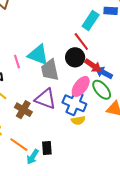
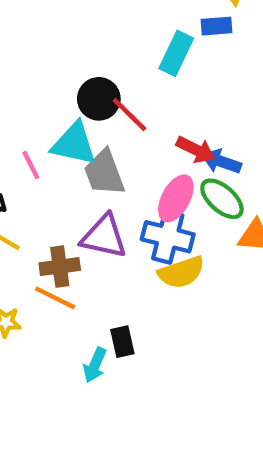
red line: (81, 41) -> (129, 115), moved
black circle: (75, 57) -> (99, 99), moved
brown cross: (23, 110) -> (60, 267), turned -30
yellow semicircle: (78, 120) -> (181, 272), size x1.5
orange line: (19, 145) -> (55, 298), moved

